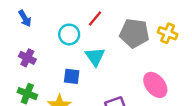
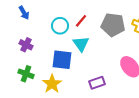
red line: (95, 18) -> (81, 21), moved
blue square: (72, 76) -> (62, 60), size x1.5

